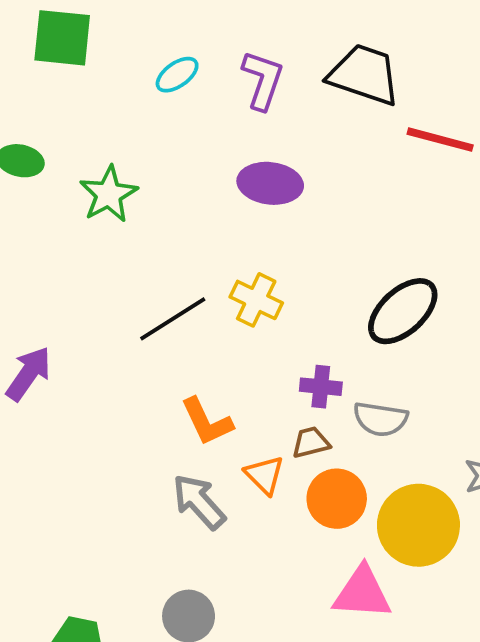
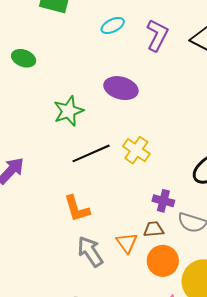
purple ellipse: (270, 183) -> (121, 88), moved
green star: (109, 194) -> (69, 111), moved
orange L-shape: (207, 422) -> (77, 209), moved

